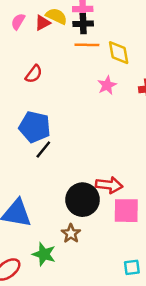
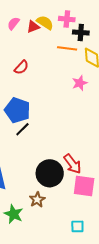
black cross: (83, 24) -> (81, 32), moved
red arrow: (109, 185) -> (72, 164), turned 40
cyan square: (132, 267) -> (77, 226), moved

